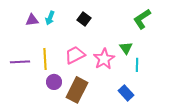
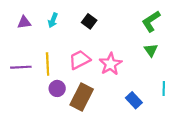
purple triangle: (32, 20) -> (24, 22), moved
green triangle: (126, 48) -> (151, 50), moved
cyan line: (137, 65) -> (164, 88), moved

